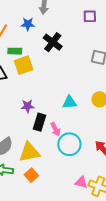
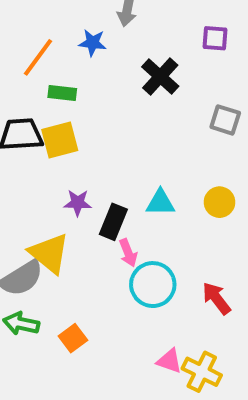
black cross: (53, 42) -> (160, 77), moved
yellow square: (24, 65) -> (60, 140), moved
black rectangle: (39, 122) -> (113, 222), moved
yellow triangle: (29, 152) -> (49, 253), moved, turned 45

